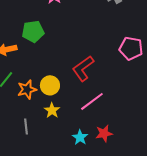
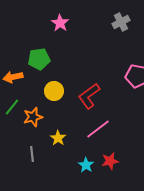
yellow circle: (50, 85) -> (54, 91), moved

